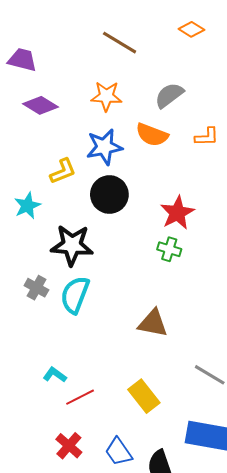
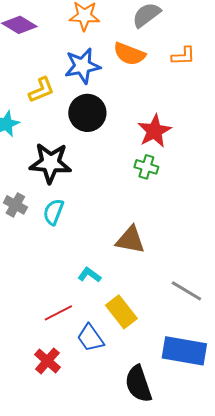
cyan semicircle: (75, 295) -> (53, 212), size x0.7
cyan L-shape: (55, 375) -> (89, 275), moved
blue trapezoid: (119, 452) -> (90, 338), moved

